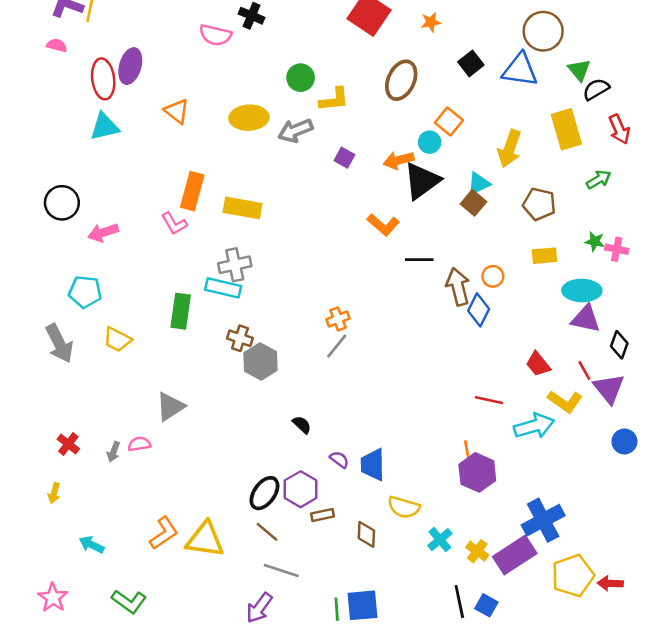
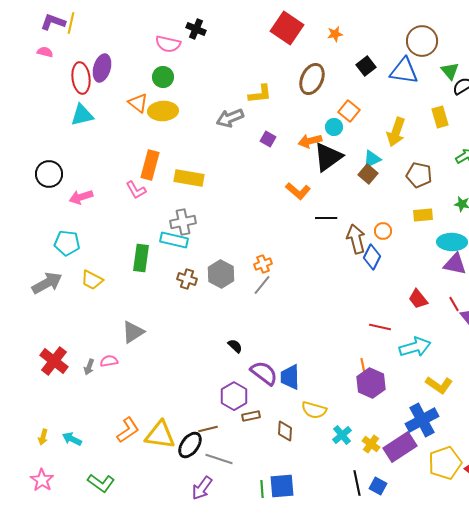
green circle: (301, 78) -> (163, 77), moved
yellow ellipse: (249, 118) -> (163, 111), moved
yellow rectangle: (566, 129) -> (440, 117), size x0.7
gray arrow: (59, 343) -> (47, 283), turned -92
gray hexagon: (261, 361) -> (221, 274), moved
yellow L-shape: (565, 401) -> (439, 385), moved
red cross: (68, 444) -> (54, 361), size x1.6
purple semicircle: (339, 460) -> (264, 373), size x1.8
yellow arrow: (54, 493) -> (43, 437), moved
black ellipse: (264, 493) -> (190, 445), moved
brown line: (267, 532) -> (208, 429), turned -54

